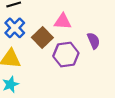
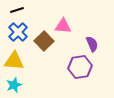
purple hexagon: (66, 55) -> (80, 67), moved

